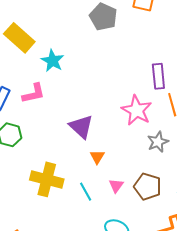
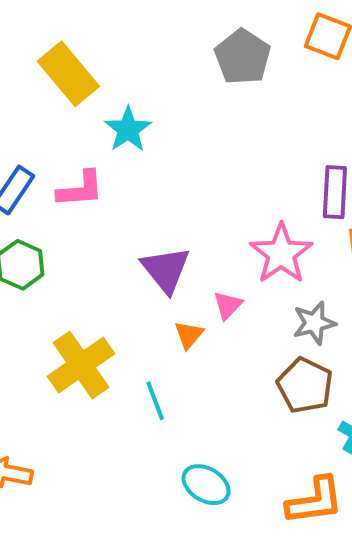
yellow cross: (47, 179) -> (81, 365), turned 32
pink triangle: (116, 186) -> (228, 305), moved
brown pentagon: (148, 187) -> (305, 385), moved

